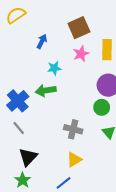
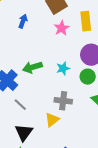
cyan star: (54, 68) -> (63, 68), moved
gray line: (19, 128) -> (20, 105), moved
yellow triangle: (74, 160) -> (52, 120), moved

